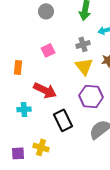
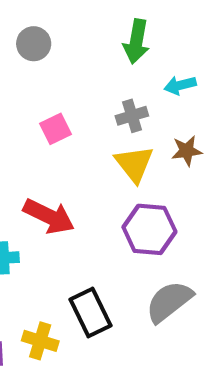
gray circle: (46, 11) -> (34, 44), moved
black rectangle: (63, 120) -> (90, 312), moved

